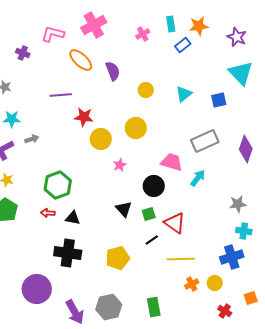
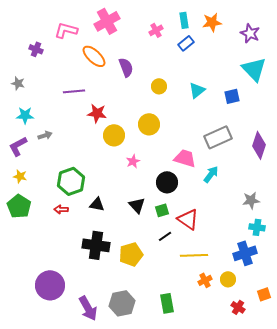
blue rectangle: (183, 45) -> (186, 43), moved
black triangle: (73, 218) -> (97, 204), moved
black cross: (68, 253) -> (96, 245), moved

